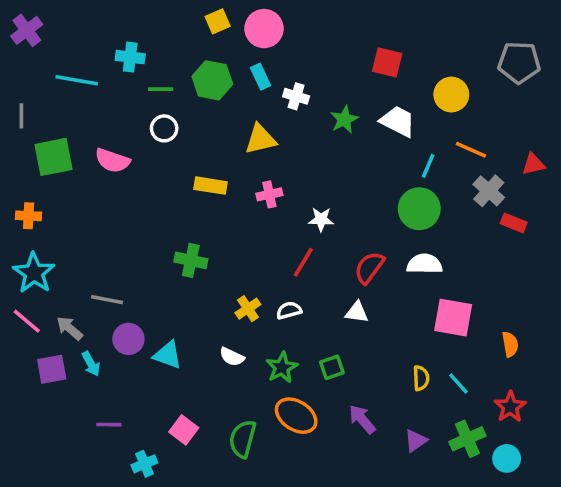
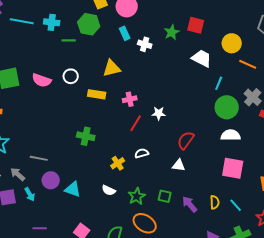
cyan line: (77, 80) -> (22, 21), moved
green hexagon: (212, 80) -> (89, 24), moved
green star: (344, 120) -> (172, 32), moved
white circle: (164, 128) -> (71, 76), moved
yellow triangle: (260, 139) -> (112, 68), moved
orange line: (471, 150) -> (248, 64), moved
green circle: (419, 209) -> (227, 107), moved
red line: (303, 262) -> (136, 123), moved
white semicircle: (425, 264) -> (231, 135), moved
white semicircle: (289, 310) -> (142, 153), moved
green square: (332, 367) -> (165, 196), turned 32
purple arrow: (362, 419) -> (190, 204), moved

